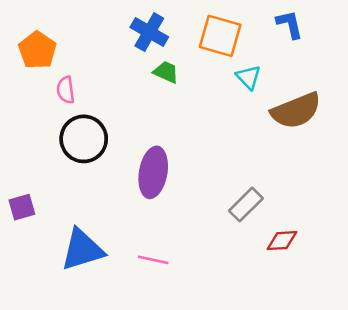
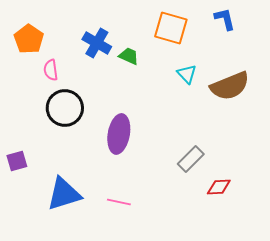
blue cross: (149, 32) -> (97, 43), moved
cyan triangle: (248, 77) -> (187, 74), moved

